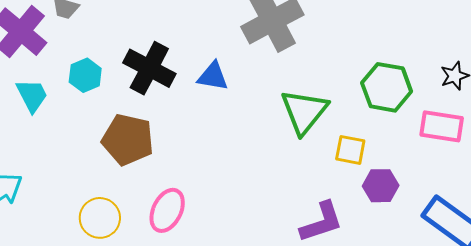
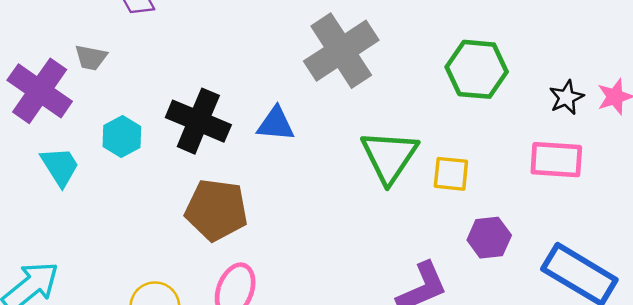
green hexagon: (387, 87) -> (477, 69), moved
brown pentagon: (128, 140) -> (216, 210), moved
yellow square: (350, 150) -> (451, 174), moved

